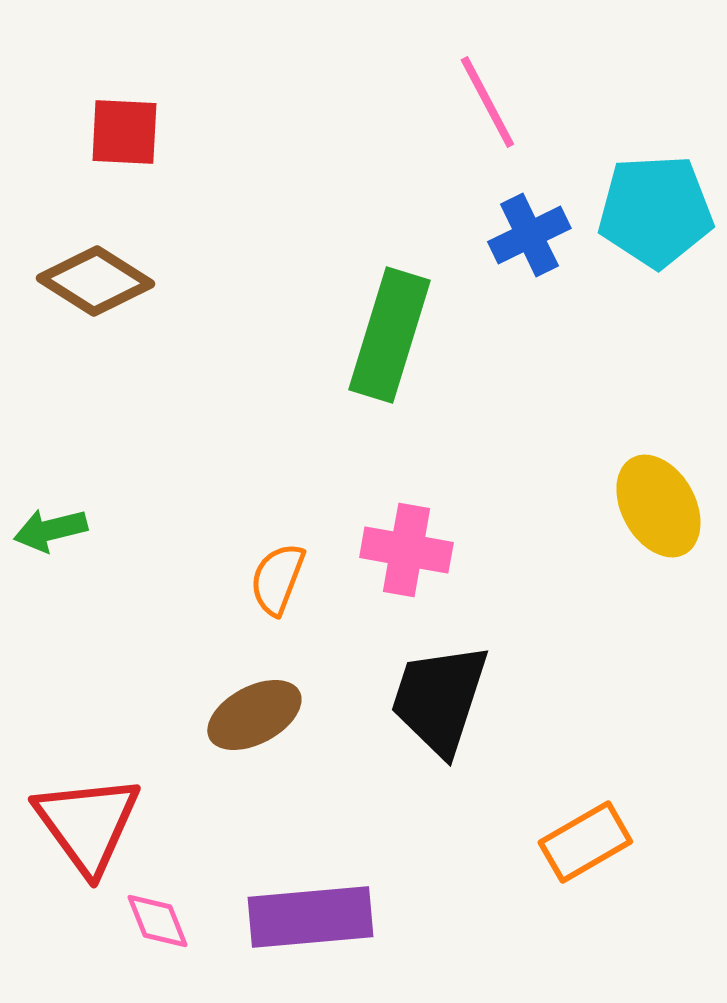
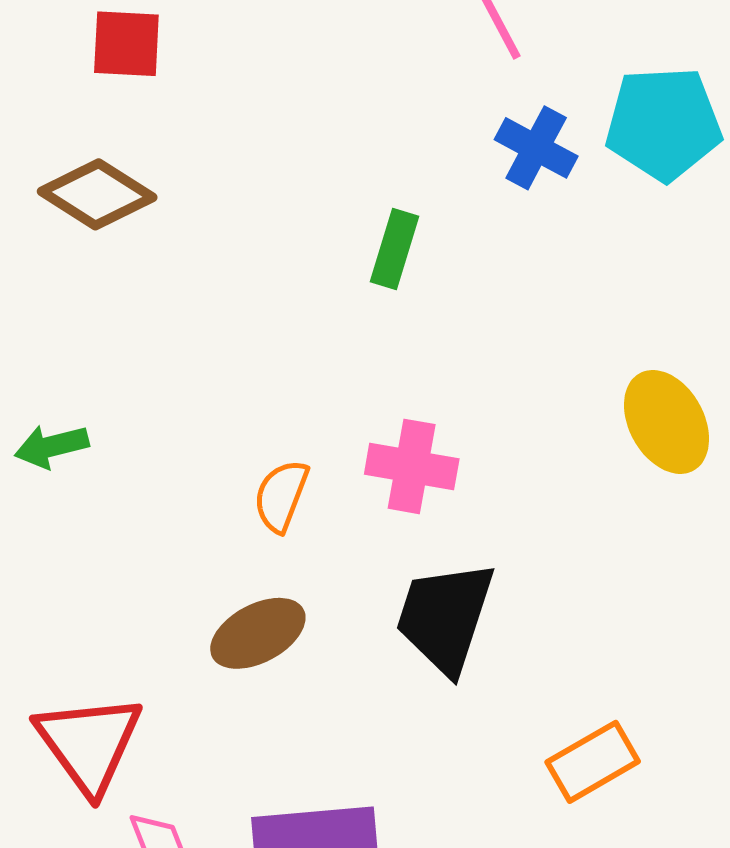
blue cross: (529, 235) -> (536, 148), turned -36
green rectangle: (389, 335) -> (394, 249), size x0.6

